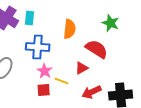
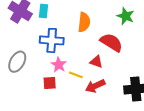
red triangle: (82, 68) -> (96, 62), turned 48
red square: (44, 90) -> (50, 83), moved
red arrow: (92, 92) -> (95, 86), moved

